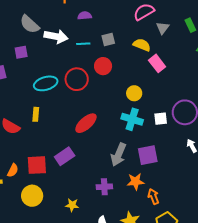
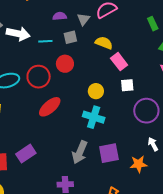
purple semicircle: (85, 16) -> (60, 16), moved
gray triangle: (163, 28) -> (83, 19), moved
white square: (161, 119) -> (127, 85), moved
red ellipse: (86, 123) -> (50, 107), moved
orange star: (136, 182) -> (139, 164), moved

